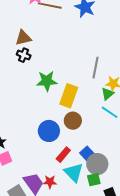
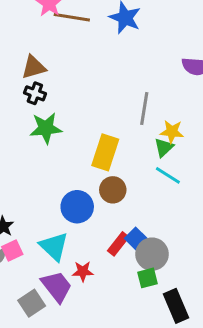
green star: (47, 81) -> (46, 128), moved
red rectangle: (63, 155) -> (118, 244), moved
cyan triangle: (74, 172) -> (54, 246), moved
red star: (50, 182) -> (83, 271), moved

